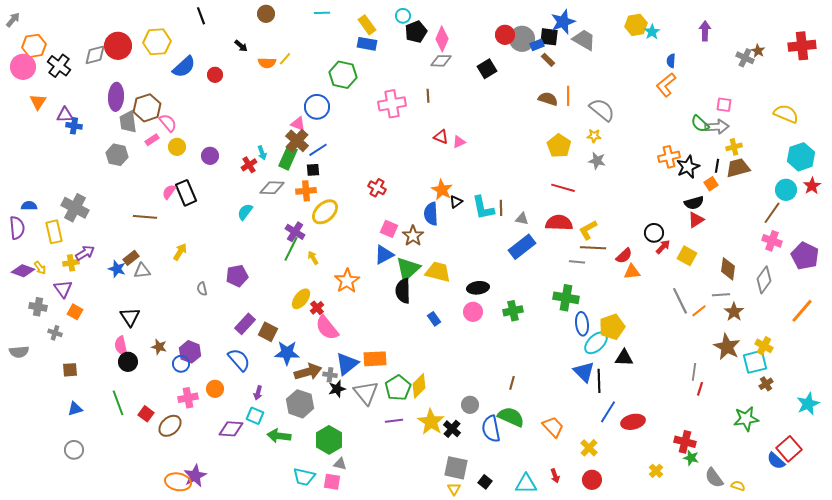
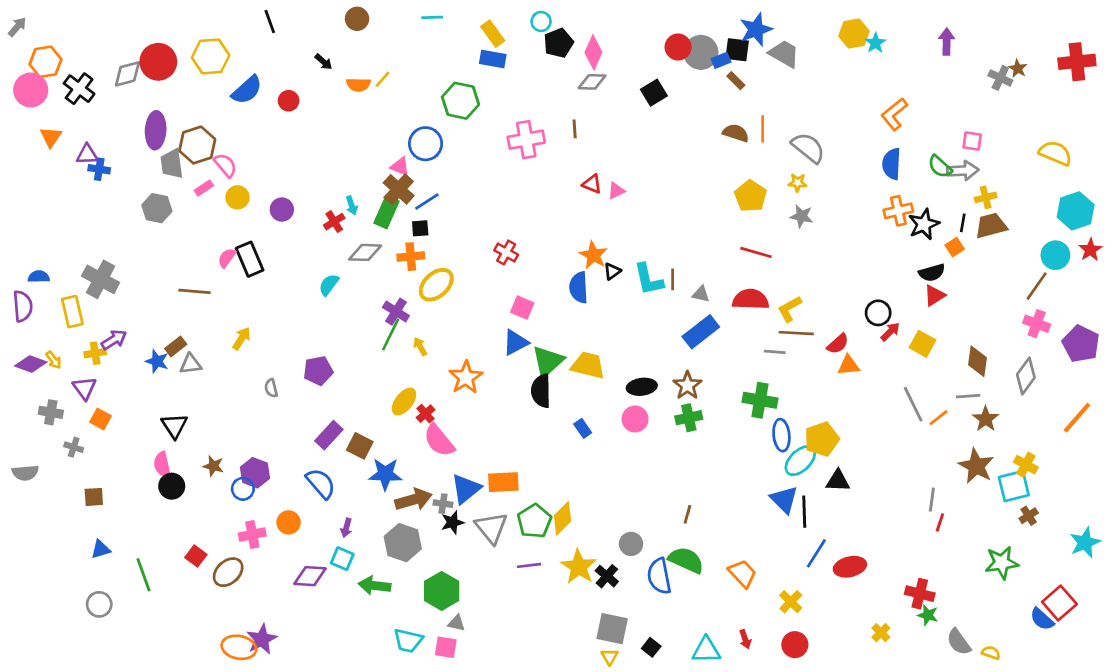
blue semicircle: (671, 61) -> (892, 164), moved, size x1.6
brown star: (413, 236) -> (687, 385), moved
green line: (118, 403) -> (144, 575), moved

